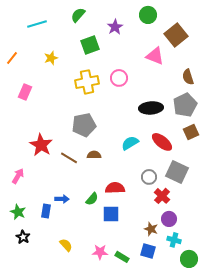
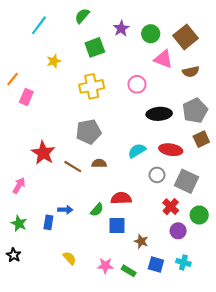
green circle: (148, 15) -> (151, 34), moved
cyan line: (37, 24) -> (39, 25), turned -36
orange line: (12, 58) -> (13, 79), moved
brown semicircle: (188, 77) -> (191, 72), moved, turned -84
pink circle: (119, 78) -> (137, 84), moved
red ellipse: (162, 142) -> (171, 150), turned -30
gray circle: (149, 177) -> (157, 175), moved
brown star: (151, 229) -> (141, 241), moved
black star: (23, 237) -> (14, 255), moved
cyan cross: (174, 240) -> (183, 262), moved
green circle: (189, 259) -> (199, 215), moved

